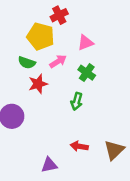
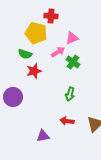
red cross: (59, 15) -> (51, 16), turned 32
pink arrow: (58, 61) -> (58, 52), moved
green arrow: (77, 101) -> (70, 94), moved

